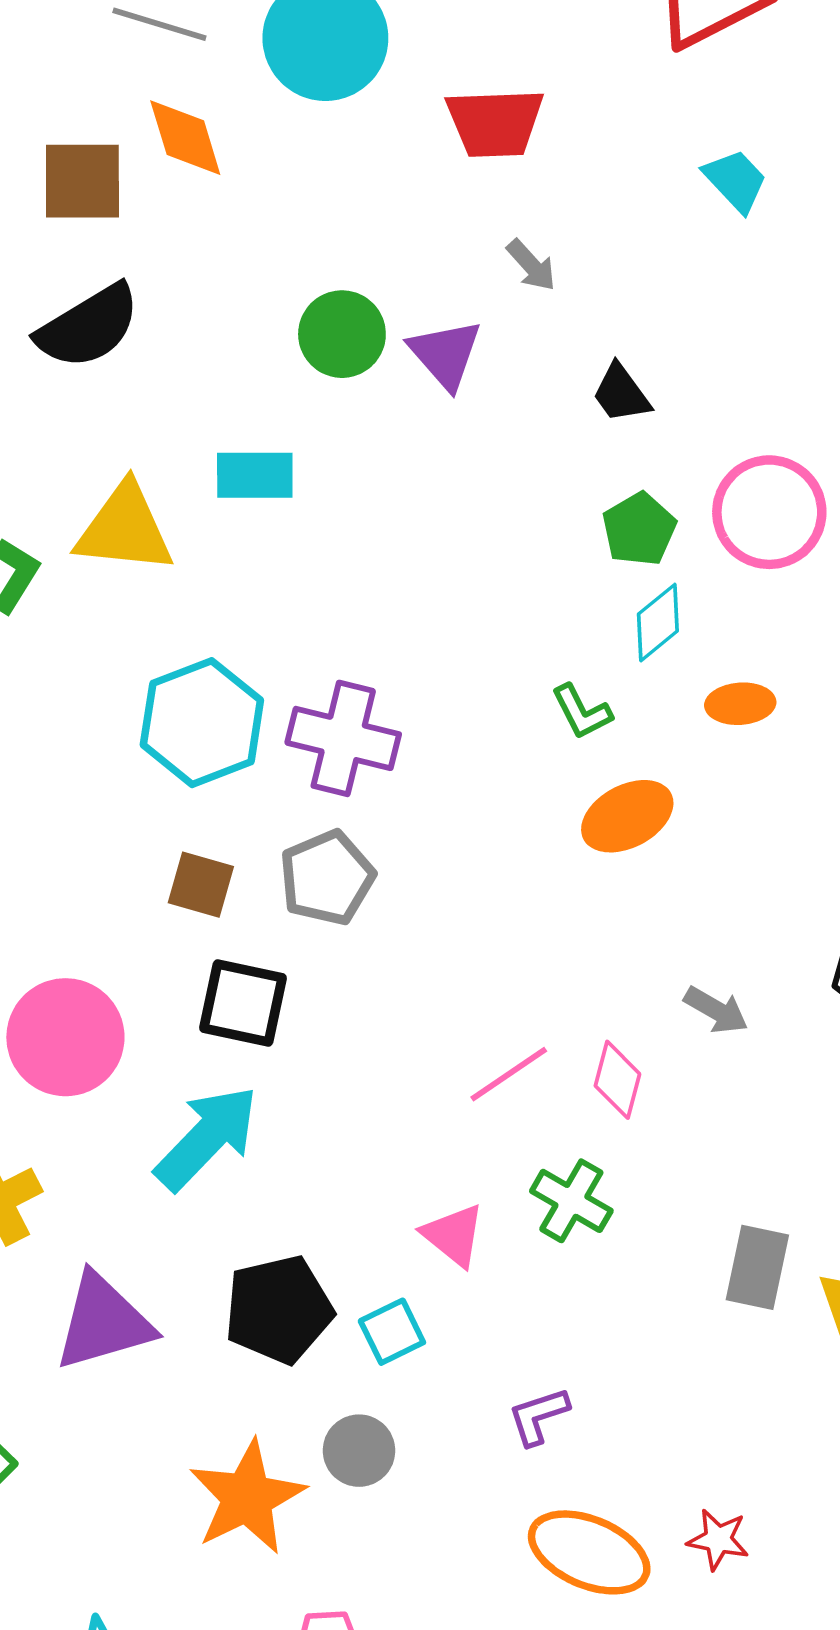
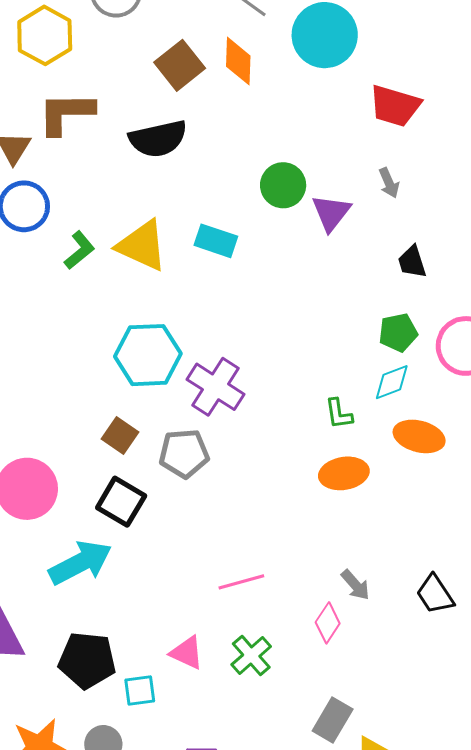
brown square: (82, 181) -> (180, 65), turned 33
orange ellipse: (740, 704) -> (419, 436), size x1.4
pink diamond: (617, 1080) -> (328, 623), moved
pink triangle: (454, 1235) -> (187, 653), turned -33

